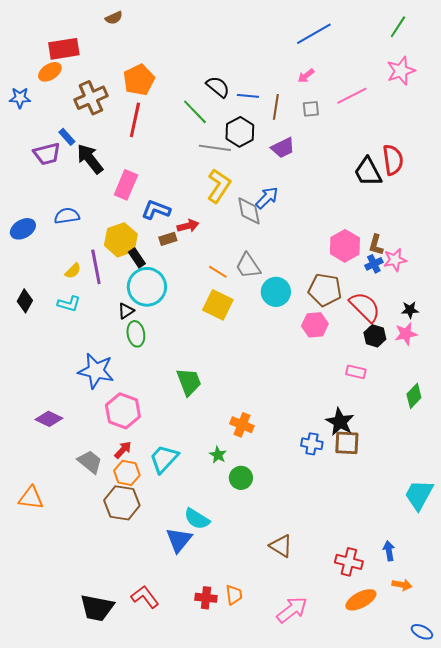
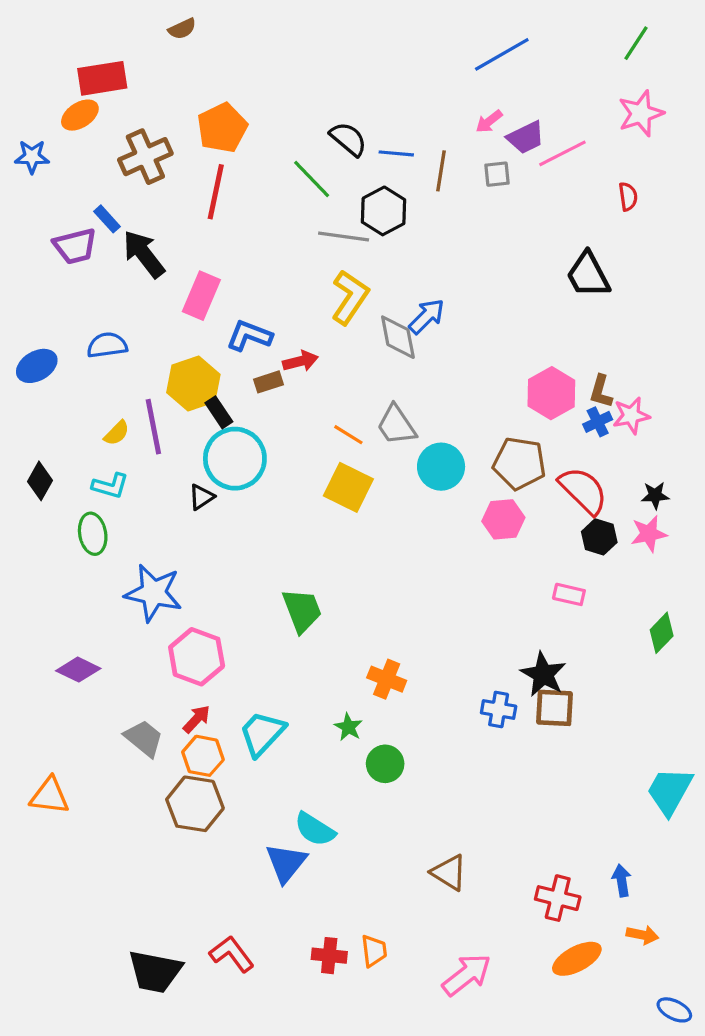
purple trapezoid: (283, 148) -> (526, 137), moved
red semicircle: (393, 160) -> (628, 197), moved, size x0.6
green ellipse: (136, 334) -> (93, 534), moved

